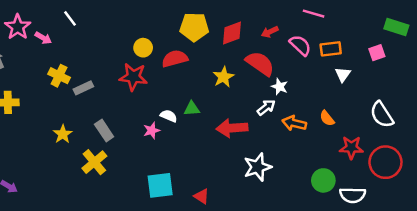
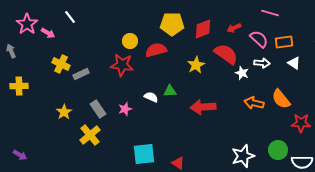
white triangle: (343, 74) -> (294, 63), turned -32
white arrow: (266, 107) -> (262, 63), moved, turned 42
orange semicircle: (327, 118) -> (281, 99), size x1.5
pink star: (152, 130) -> (125, 109), moved
white star: (258, 167) -> (243, 156), moved

